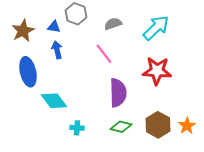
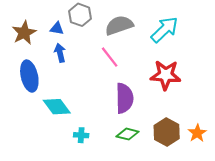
gray semicircle: (113, 24) -> (119, 25), size x1.5

